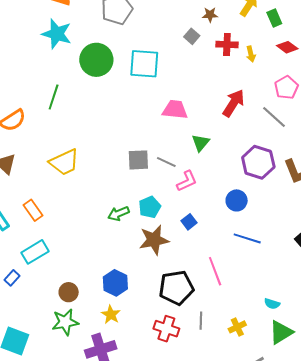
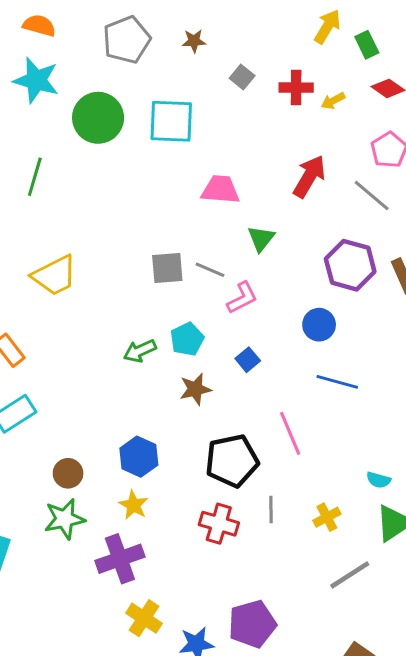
brown star: (210, 15) -> (194, 41), moved
yellow arrow: (251, 54) -> (333, 101), turned 77
brown star: (154, 240) -> (195, 389), size x0.7

